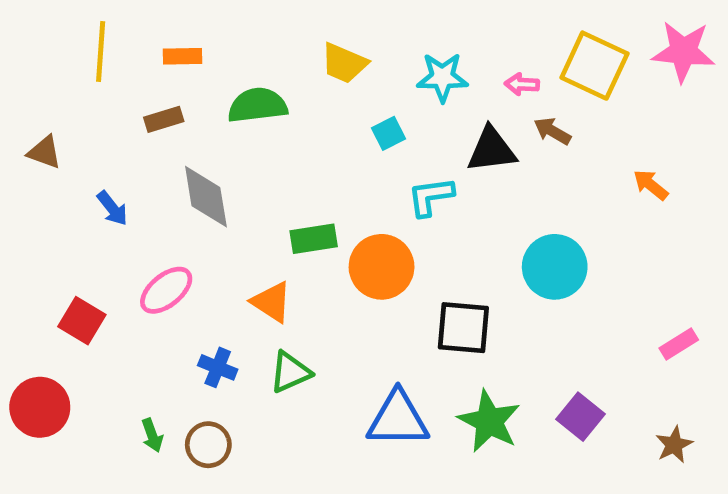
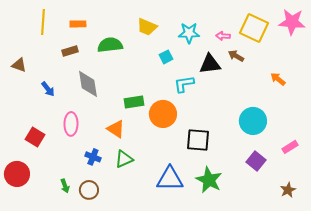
cyan circle: (555, 267) -> (253, 121), moved
pink ellipse: (166, 290) -> (71, 124), turned -50
purple square: (580, 417) -> (256, 161), moved

